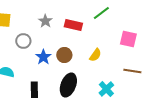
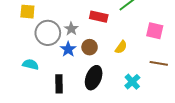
gray star: (45, 21) -> (71, 29), moved
gray circle: (23, 41) -> (48, 33), size x1.6

